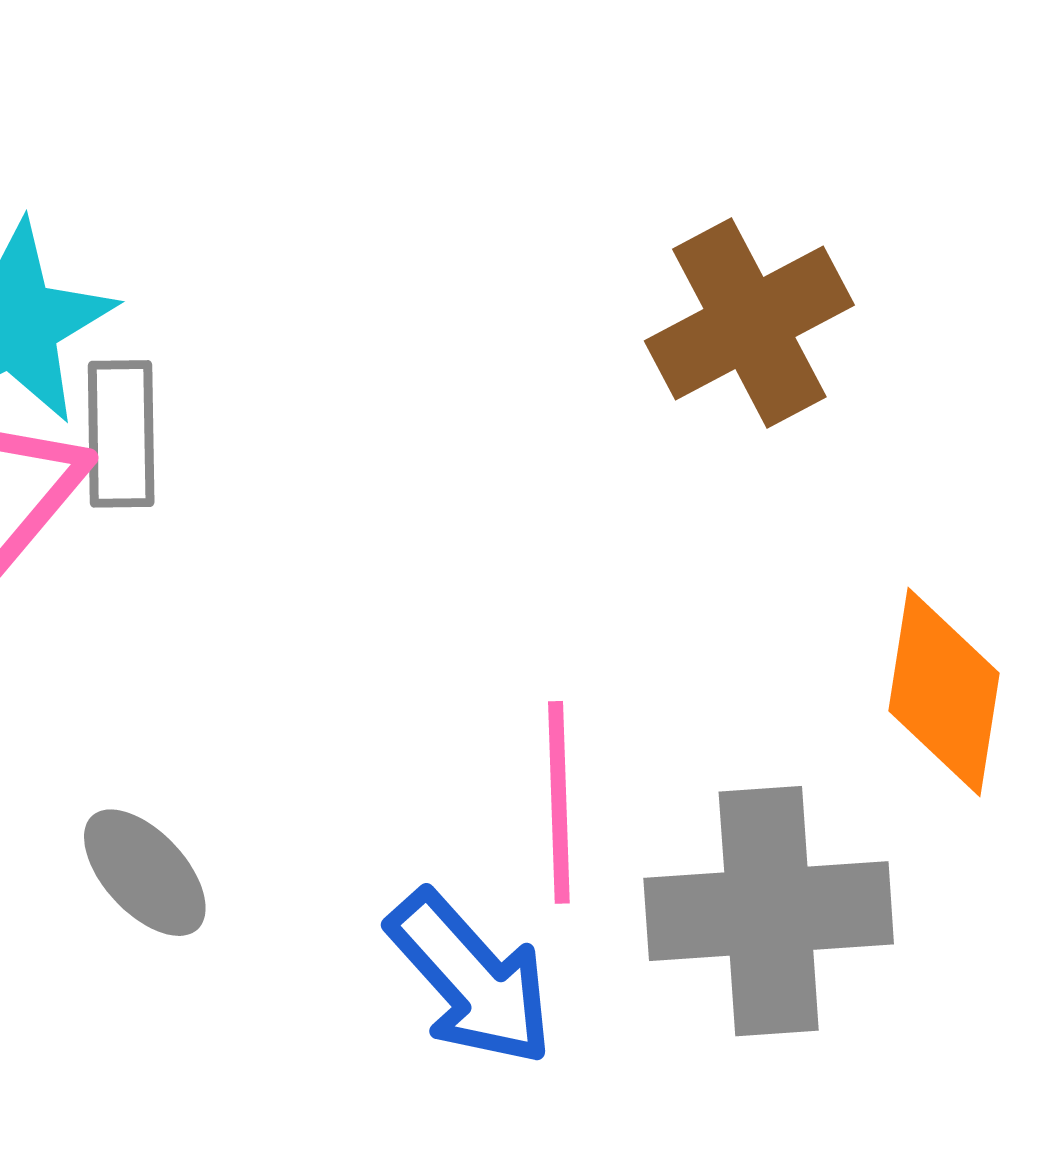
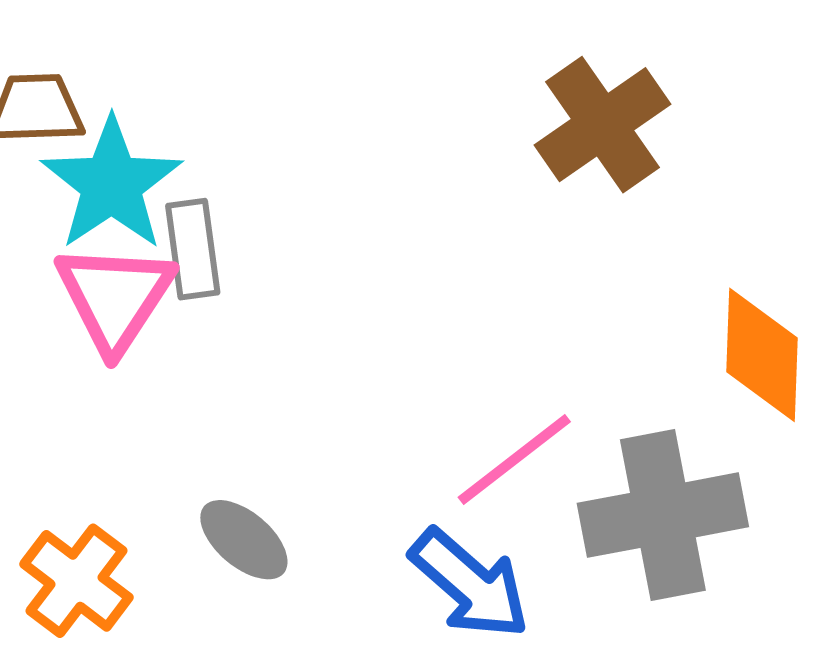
pink line: (559, 802) -> (514, 460), turned 61

